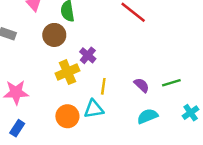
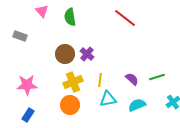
brown circle: (54, 35) -> (65, 54), moved
yellow cross: (67, 72) -> (73, 82), moved
cyan triangle: (94, 109) -> (108, 99), moved

